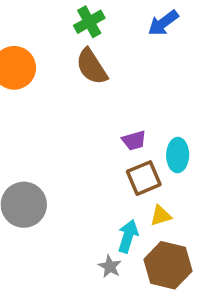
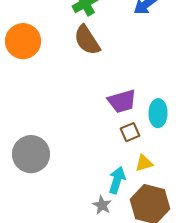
purple trapezoid: (134, 140) -> (122, 101), size x1.4
brown square: (144, 178) -> (130, 132), size x0.7

